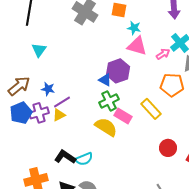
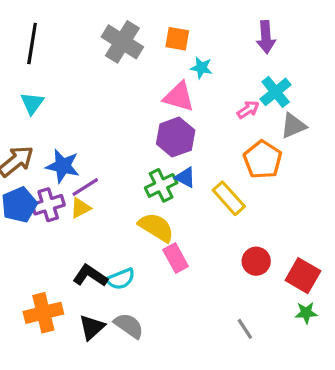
pink triangle: (137, 46) -> (179, 97), moved
cyan triangle: (39, 50) -> (32, 103), moved
blue triangle: (105, 80) -> (185, 177), moved
orange pentagon: (172, 85) -> (263, 160), turned 30
blue star: (48, 89) -> (63, 166), size x1.5
pink rectangle: (123, 116) -> (176, 258), moved, turned 30

